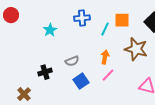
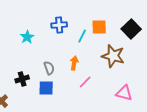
orange arrow: (105, 57) -> (74, 63), moved
gray semicircle: (72, 61) -> (49, 68), turned -88
blue square: (81, 81) -> (46, 88), moved, turned 35

